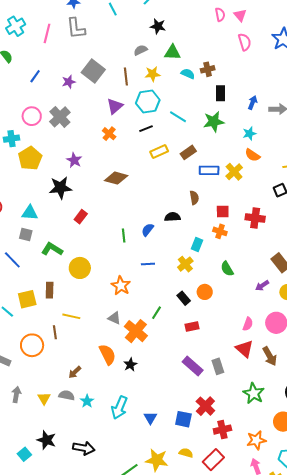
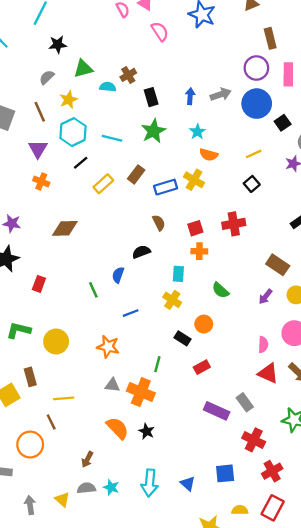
red cross: (205, 406) -> (254, 440), moved

